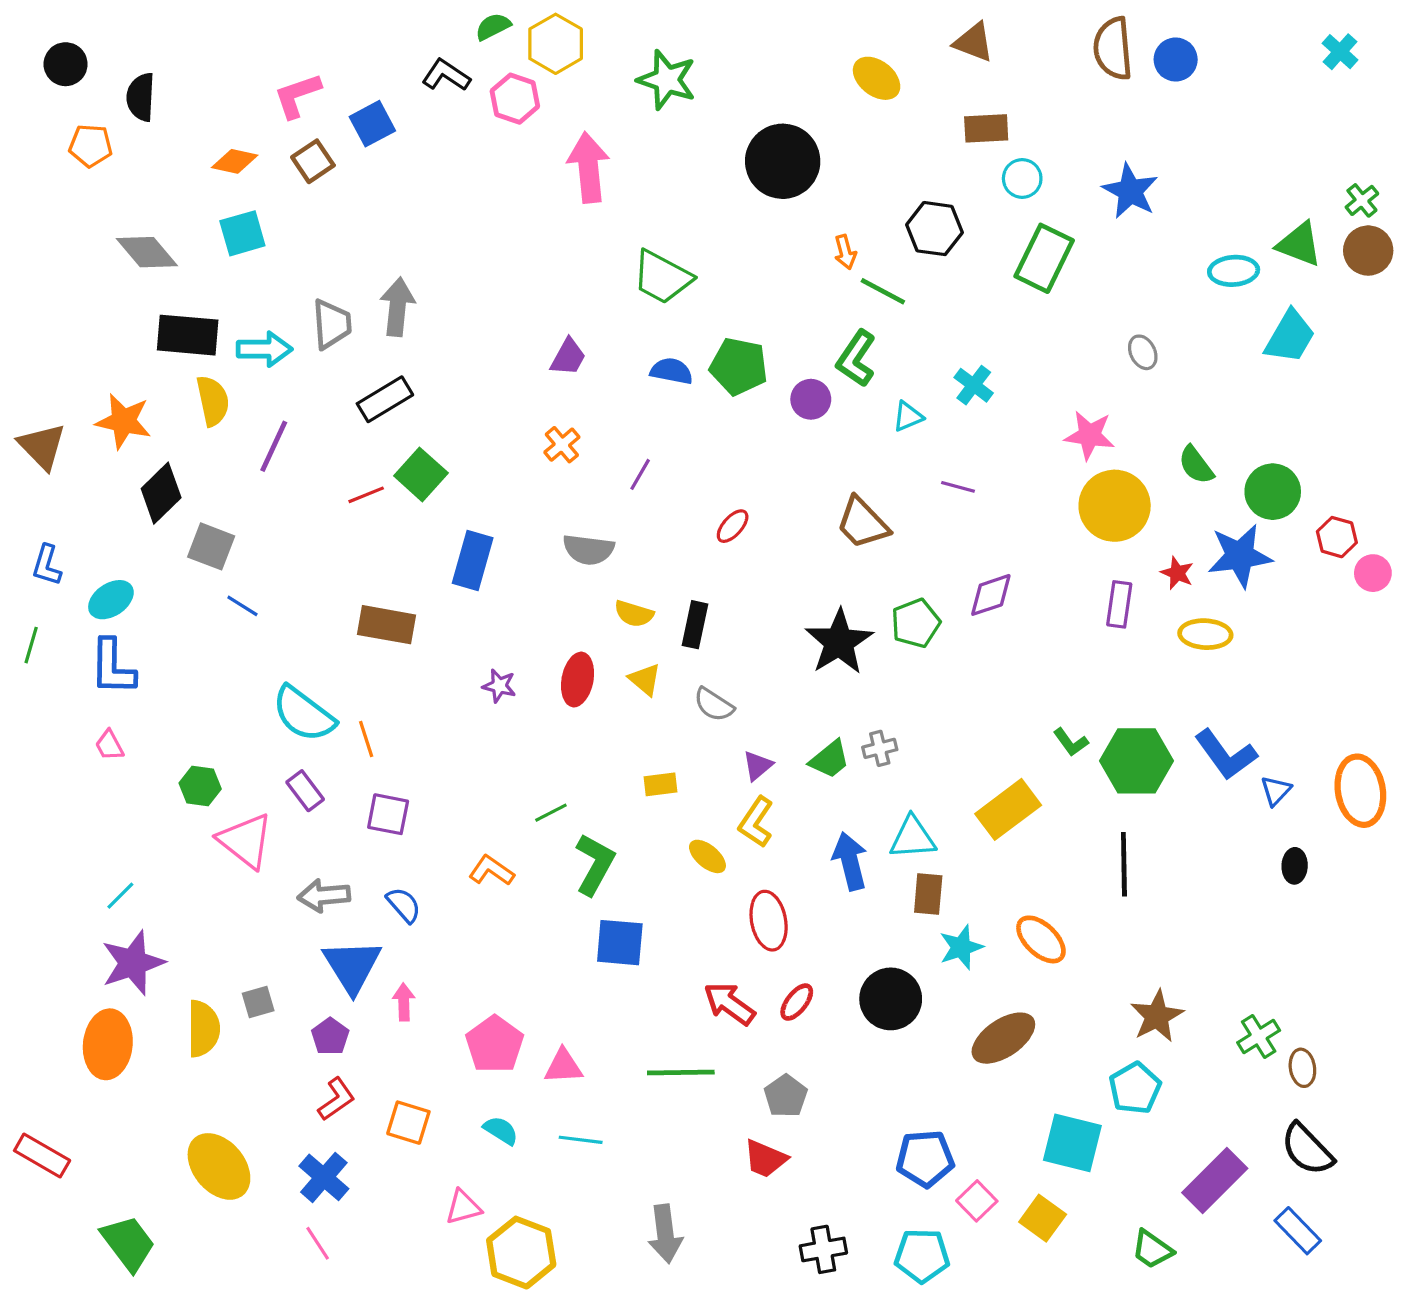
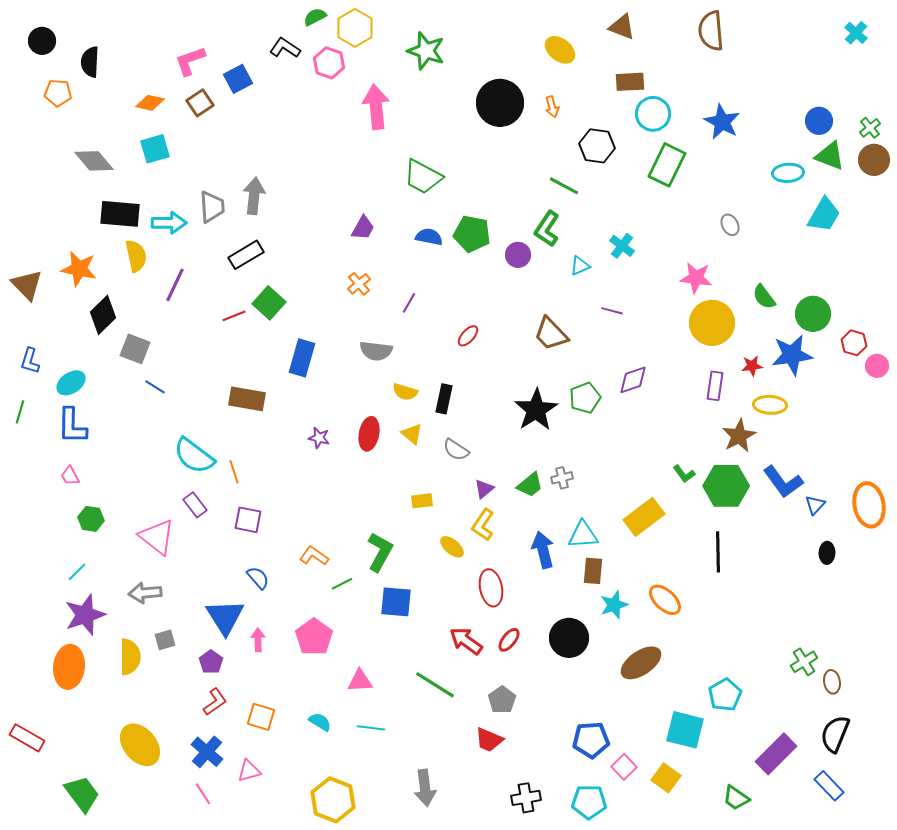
blue circle: (1176, 59) -> (819, 121), moved
cyan circle: (1022, 178) -> (653, 114), size x1.4
orange arrow: (845, 252) -> (552, 107), moved
red star: (1177, 573) -> (752, 366), turned -30
green hexagon: (200, 786) -> (91, 519), moved
green line: (551, 813) -> (342, 584), moved
gray arrow: (324, 896) -> (145, 593), moved
brown star: (1157, 1016) -> (739, 436), moved
pink pentagon: (495, 1044) -> (314, 637), moved
green line: (681, 1073) -> (435, 685), turned 33
black semicircle: (1307, 1149) -> (835, 734), turned 66
pink triangle: (463, 1207) -> (249, 771), moved

